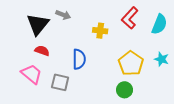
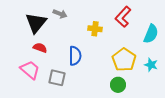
cyan semicircle: (159, 24) -> (151, 34), moved
cyan star: (162, 59) -> (151, 65), moved

